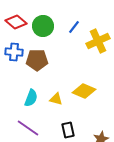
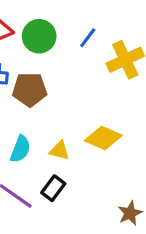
black rectangle: (68, 130) -> (53, 188), moved, turned 49

